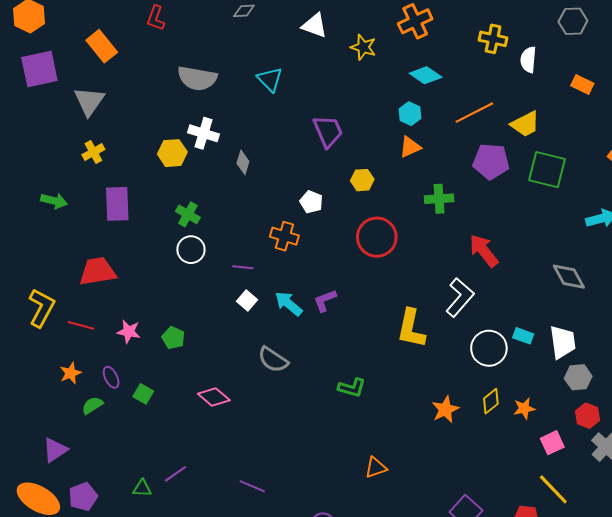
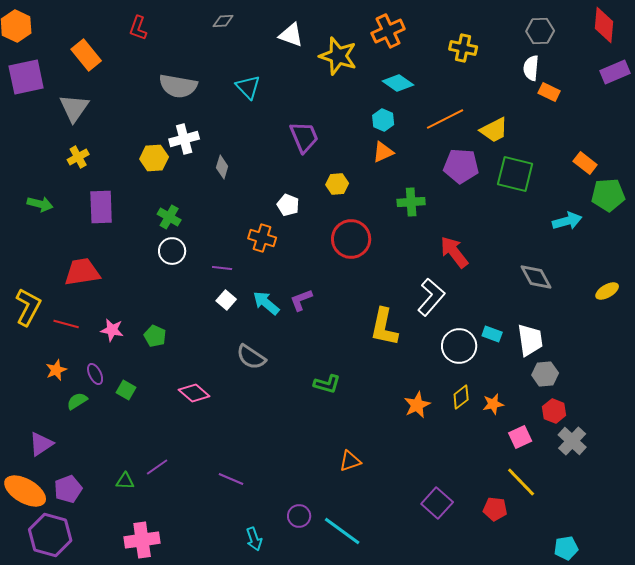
yellow star: (363, 47) -> (338, 56), size x1.5
white semicircle: (528, 60) -> (531, 68), moved
white cross: (203, 133) -> (184, 139), turned -32

